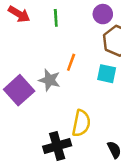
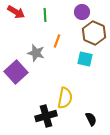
orange line: (71, 62) -> (57, 41), moved
gray star: (50, 80) -> (36, 53), moved

